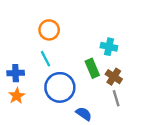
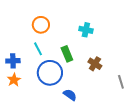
cyan cross: (109, 47) -> (86, 30), moved
green rectangle: (92, 68) -> (67, 54), moved
gray line: (116, 98) -> (121, 82), moved

